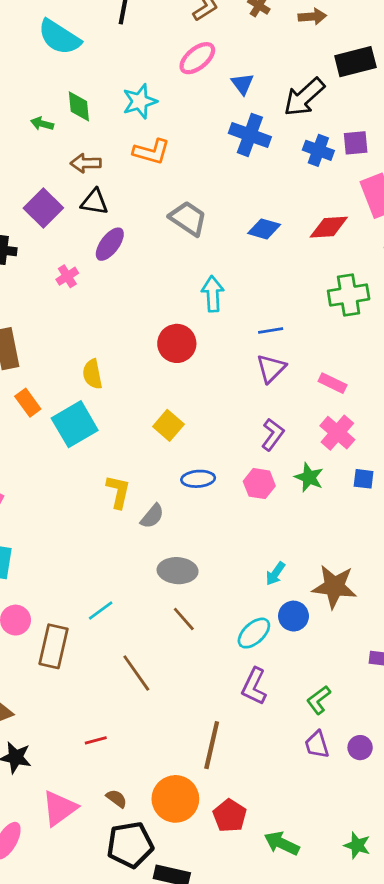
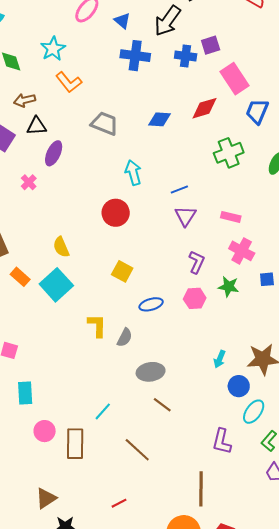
orange L-shape: (151, 152) -> (69, 82), turned 48
cyan ellipse: (254, 633) -> (254, 412), moved

